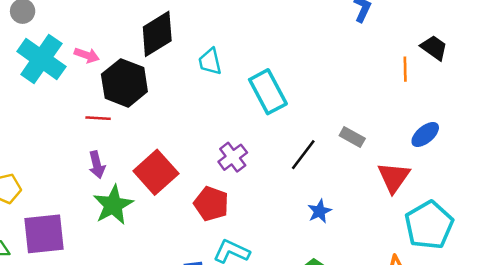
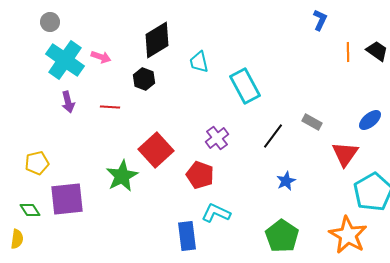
orange line: (405, 69) -> (348, 52), moved
black hexagon: (124, 83) -> (144, 79), moved, size x0.6
purple arrow: (97, 165) -> (68, 102), moved

